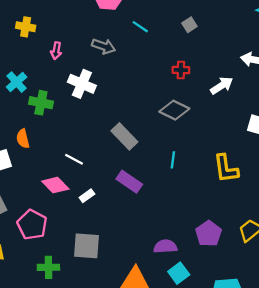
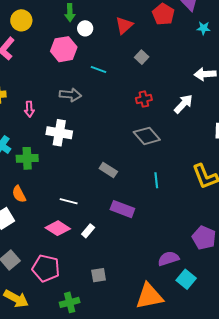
gray diamond: (174, 110) -> (147, 136), turned 36
gray rectangle: (124, 136) -> (108, 170), size x0.7
gray square: (86, 246) -> (99, 275), size x0.6

